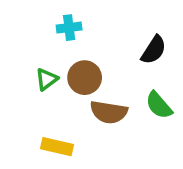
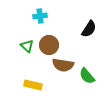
green triangle: (47, 79) -> (27, 46), turned -40
green semicircle: (159, 105) -> (87, 76), moved

